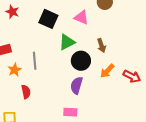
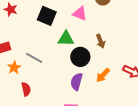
green triangle: (67, 42) -> (66, 39), turned 30
gray line: (35, 61) -> (34, 58), turned -54
orange arrow: (107, 71) -> (103, 75), moved

